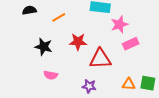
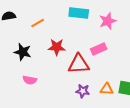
pink star: (119, 24) -> (108, 21), moved
pink rectangle: (131, 44) -> (99, 49), moved
purple star: (89, 86) -> (83, 91), moved

